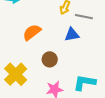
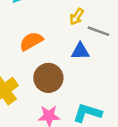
brown circle: (50, 59) -> (48, 78), size x1.5

